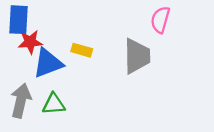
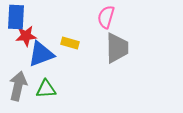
pink semicircle: (160, 20) -> (106, 17), moved

